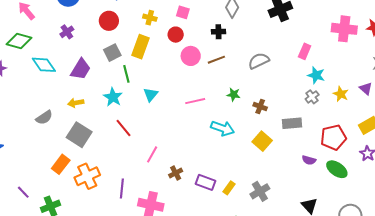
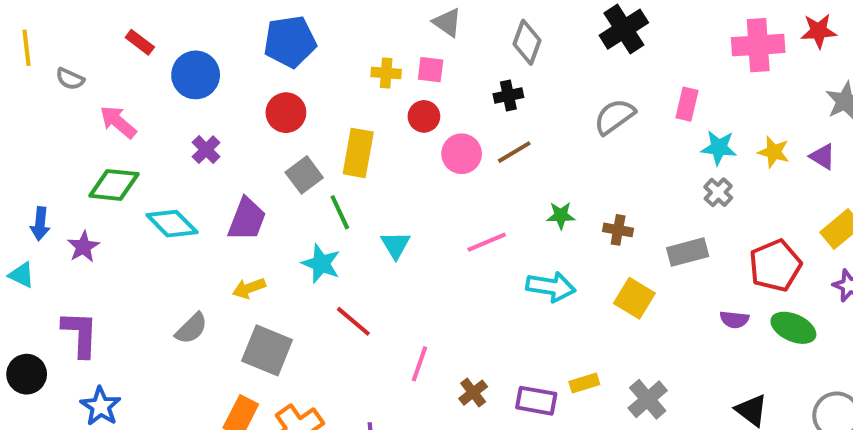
yellow cross: (150, 18) -> (386, 73), moved
gray semicircle: (259, 61) -> (614, 116), moved
yellow star: (341, 94) -> (774, 152), moved
yellow rectangle: (229, 188) -> (584, 383), moved, turned 48

